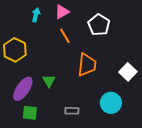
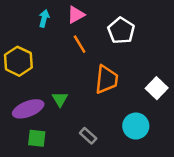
purple ellipse: (23, 89) -> (28, 109), turned 35
gray rectangle: (72, 111) -> (88, 136), turned 40

